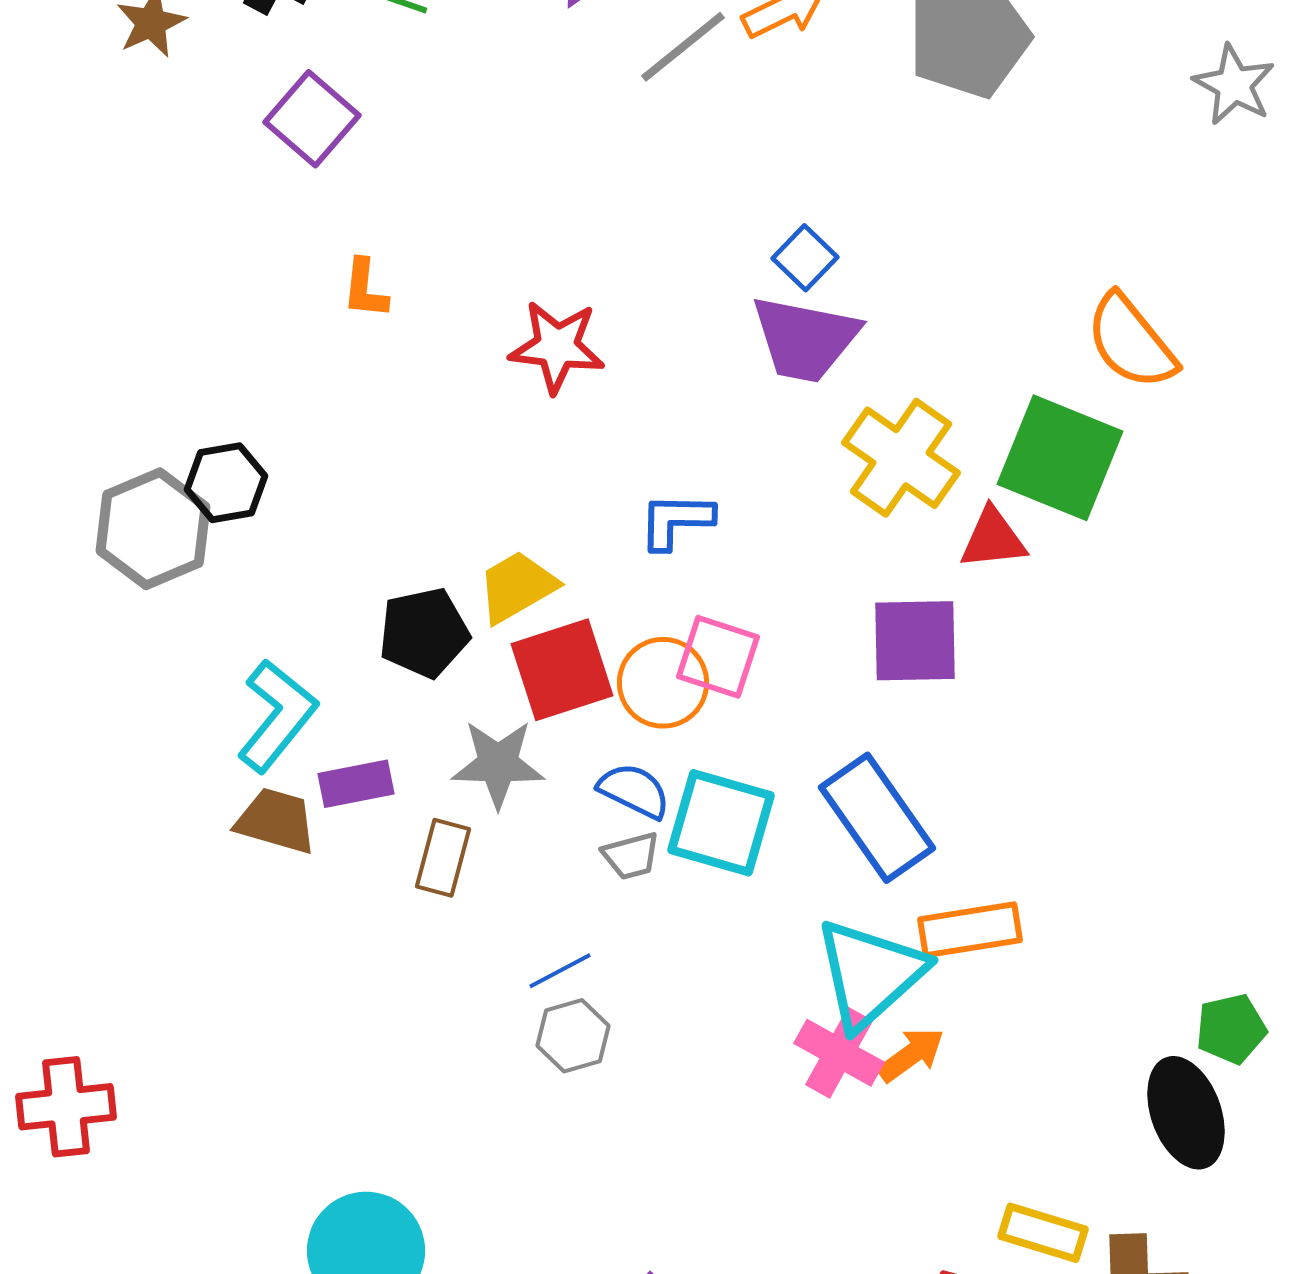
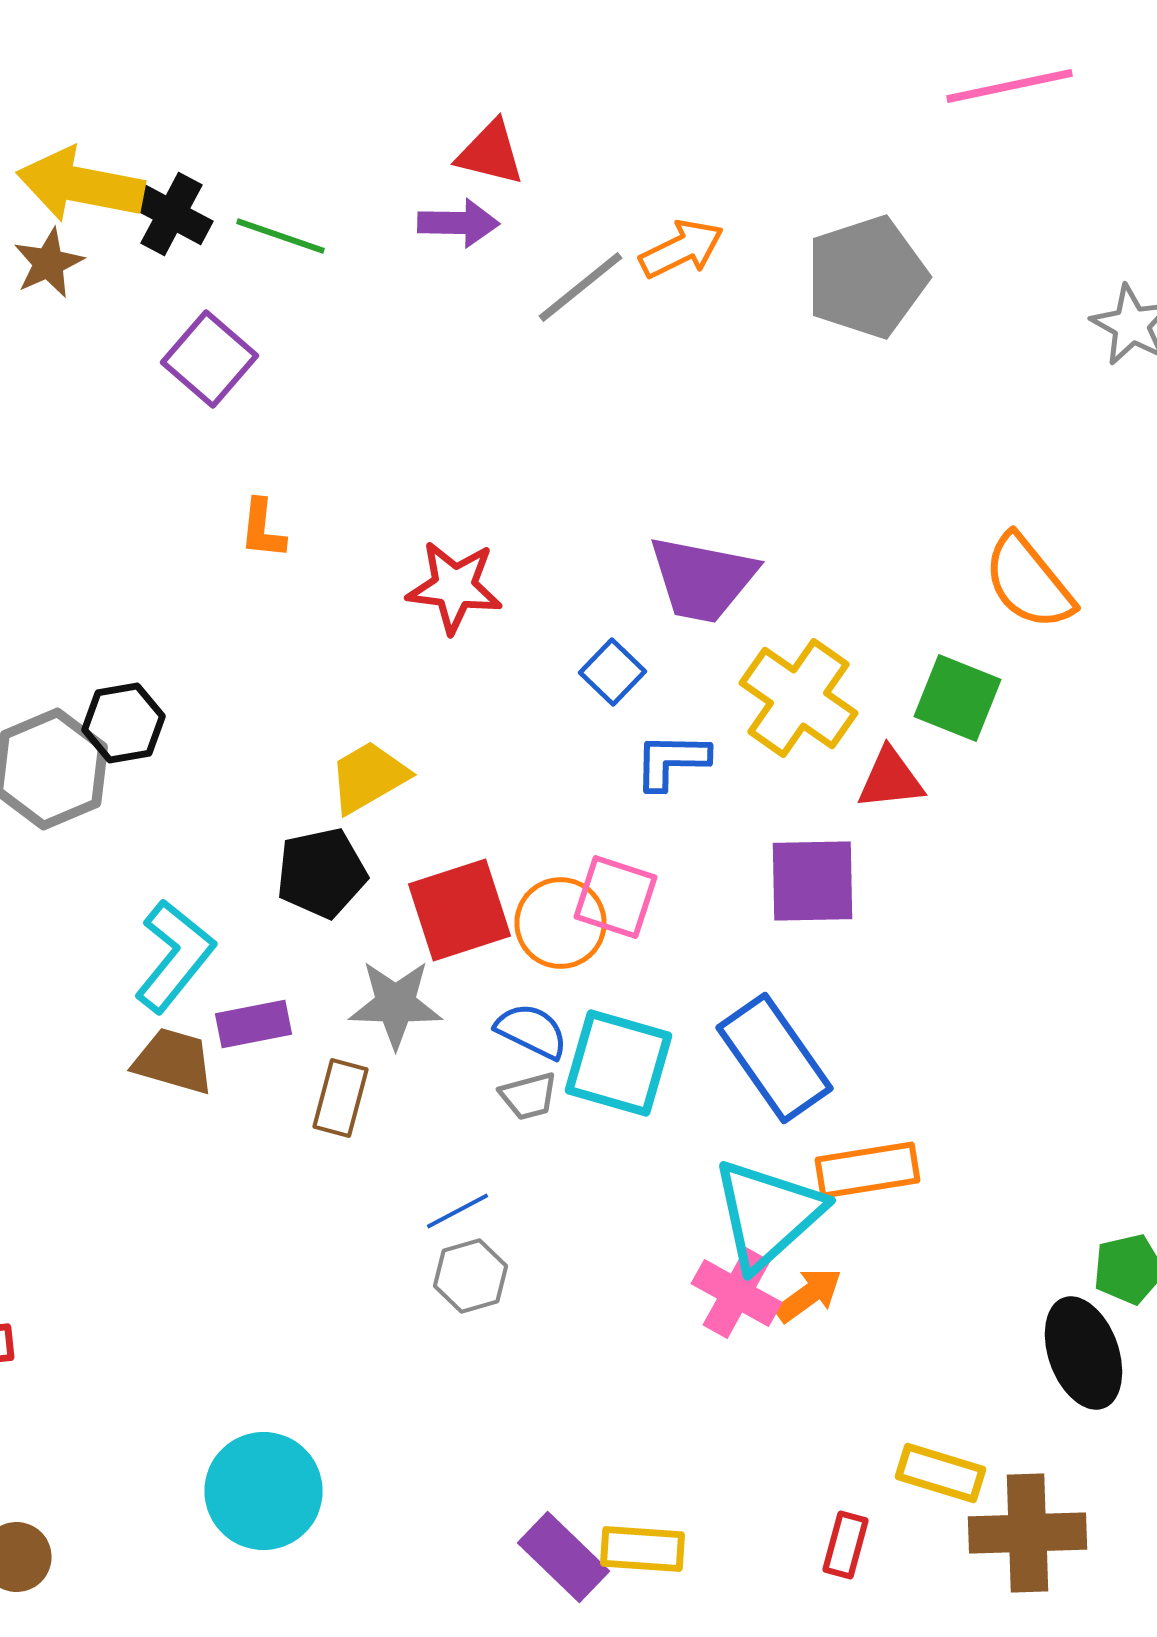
blue square: (805, 258) -> (612, 672), moved
green square: (1060, 458) -> (958, 698), size x0.7
blue L-shape: (676, 521) -> (672, 761), moved
yellow trapezoid: (517, 587) -> (368, 777), moved

